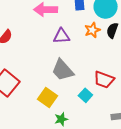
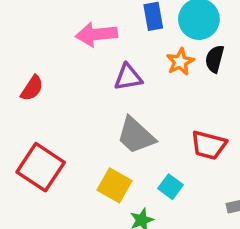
cyan square: (85, 95) -> (170, 187), moved

